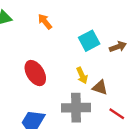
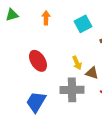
orange arrow: (45, 22) -> (46, 18), turned 40
cyan square: (89, 41) -> (83, 24), moved

